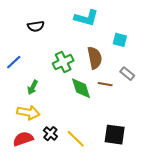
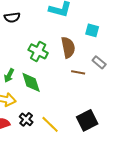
green cross: (63, 62) -> (38, 51), turned -36
green diamond: (81, 88) -> (31, 82), moved
black square: (115, 135) -> (87, 120), turned -35

